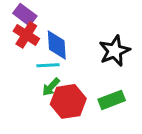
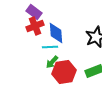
red cross: (26, 35) -> (35, 26), turned 36

